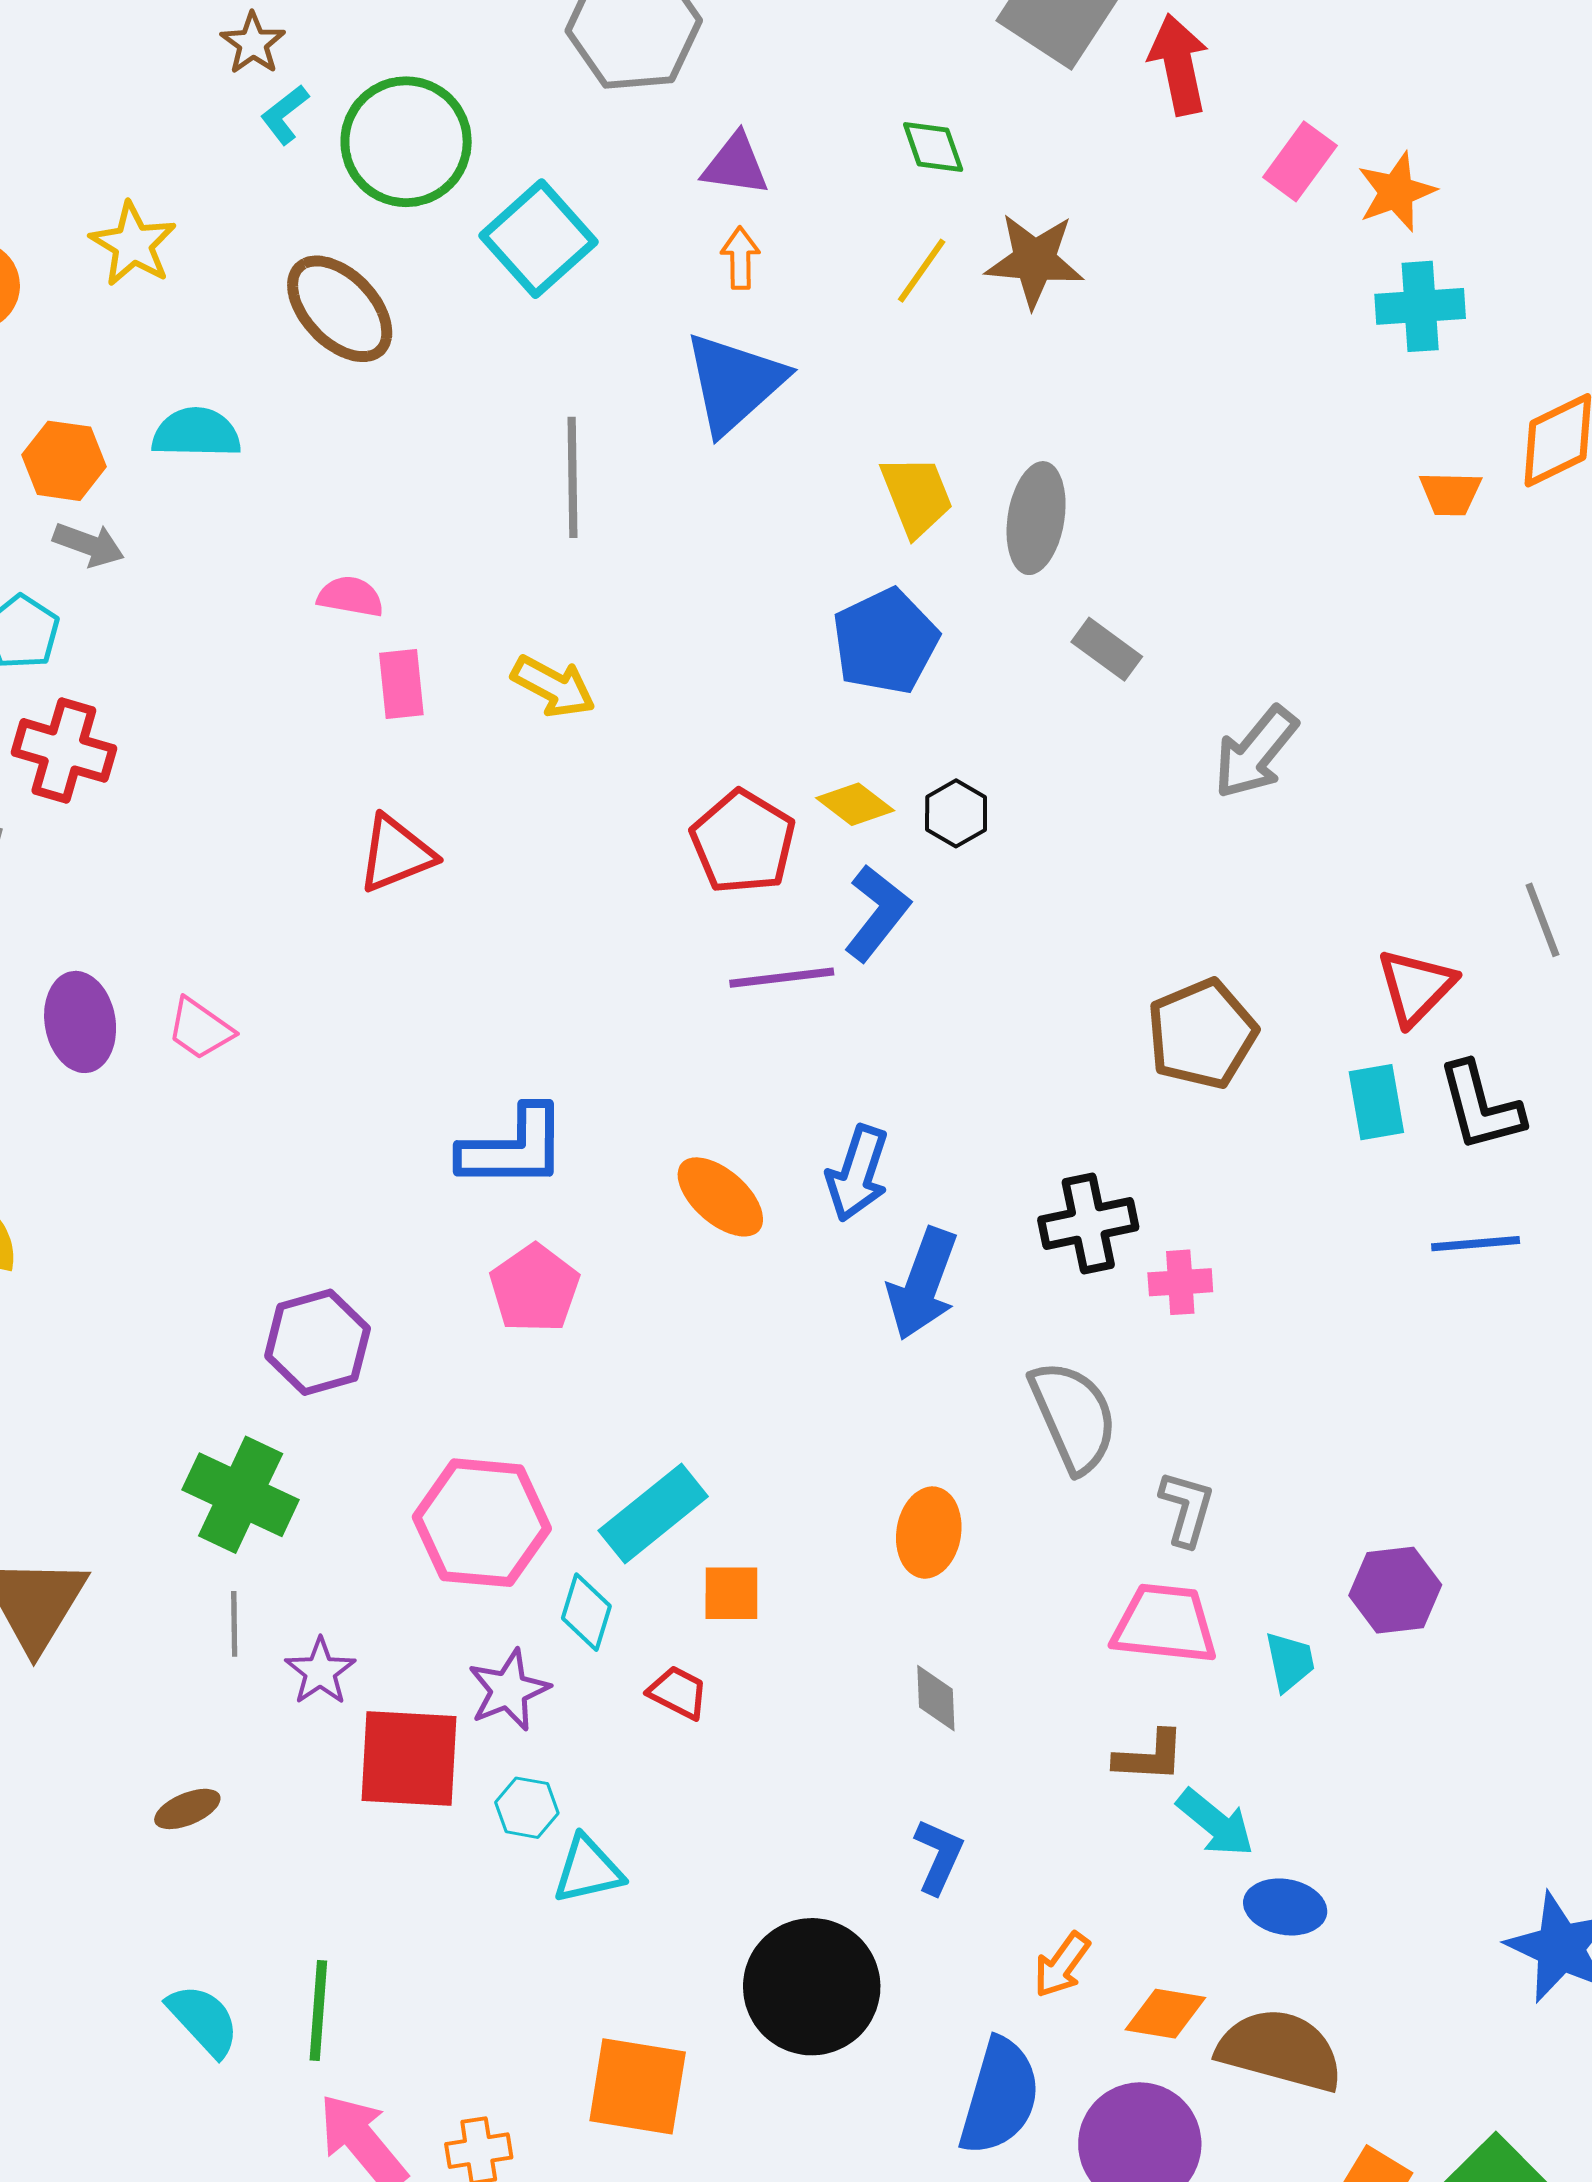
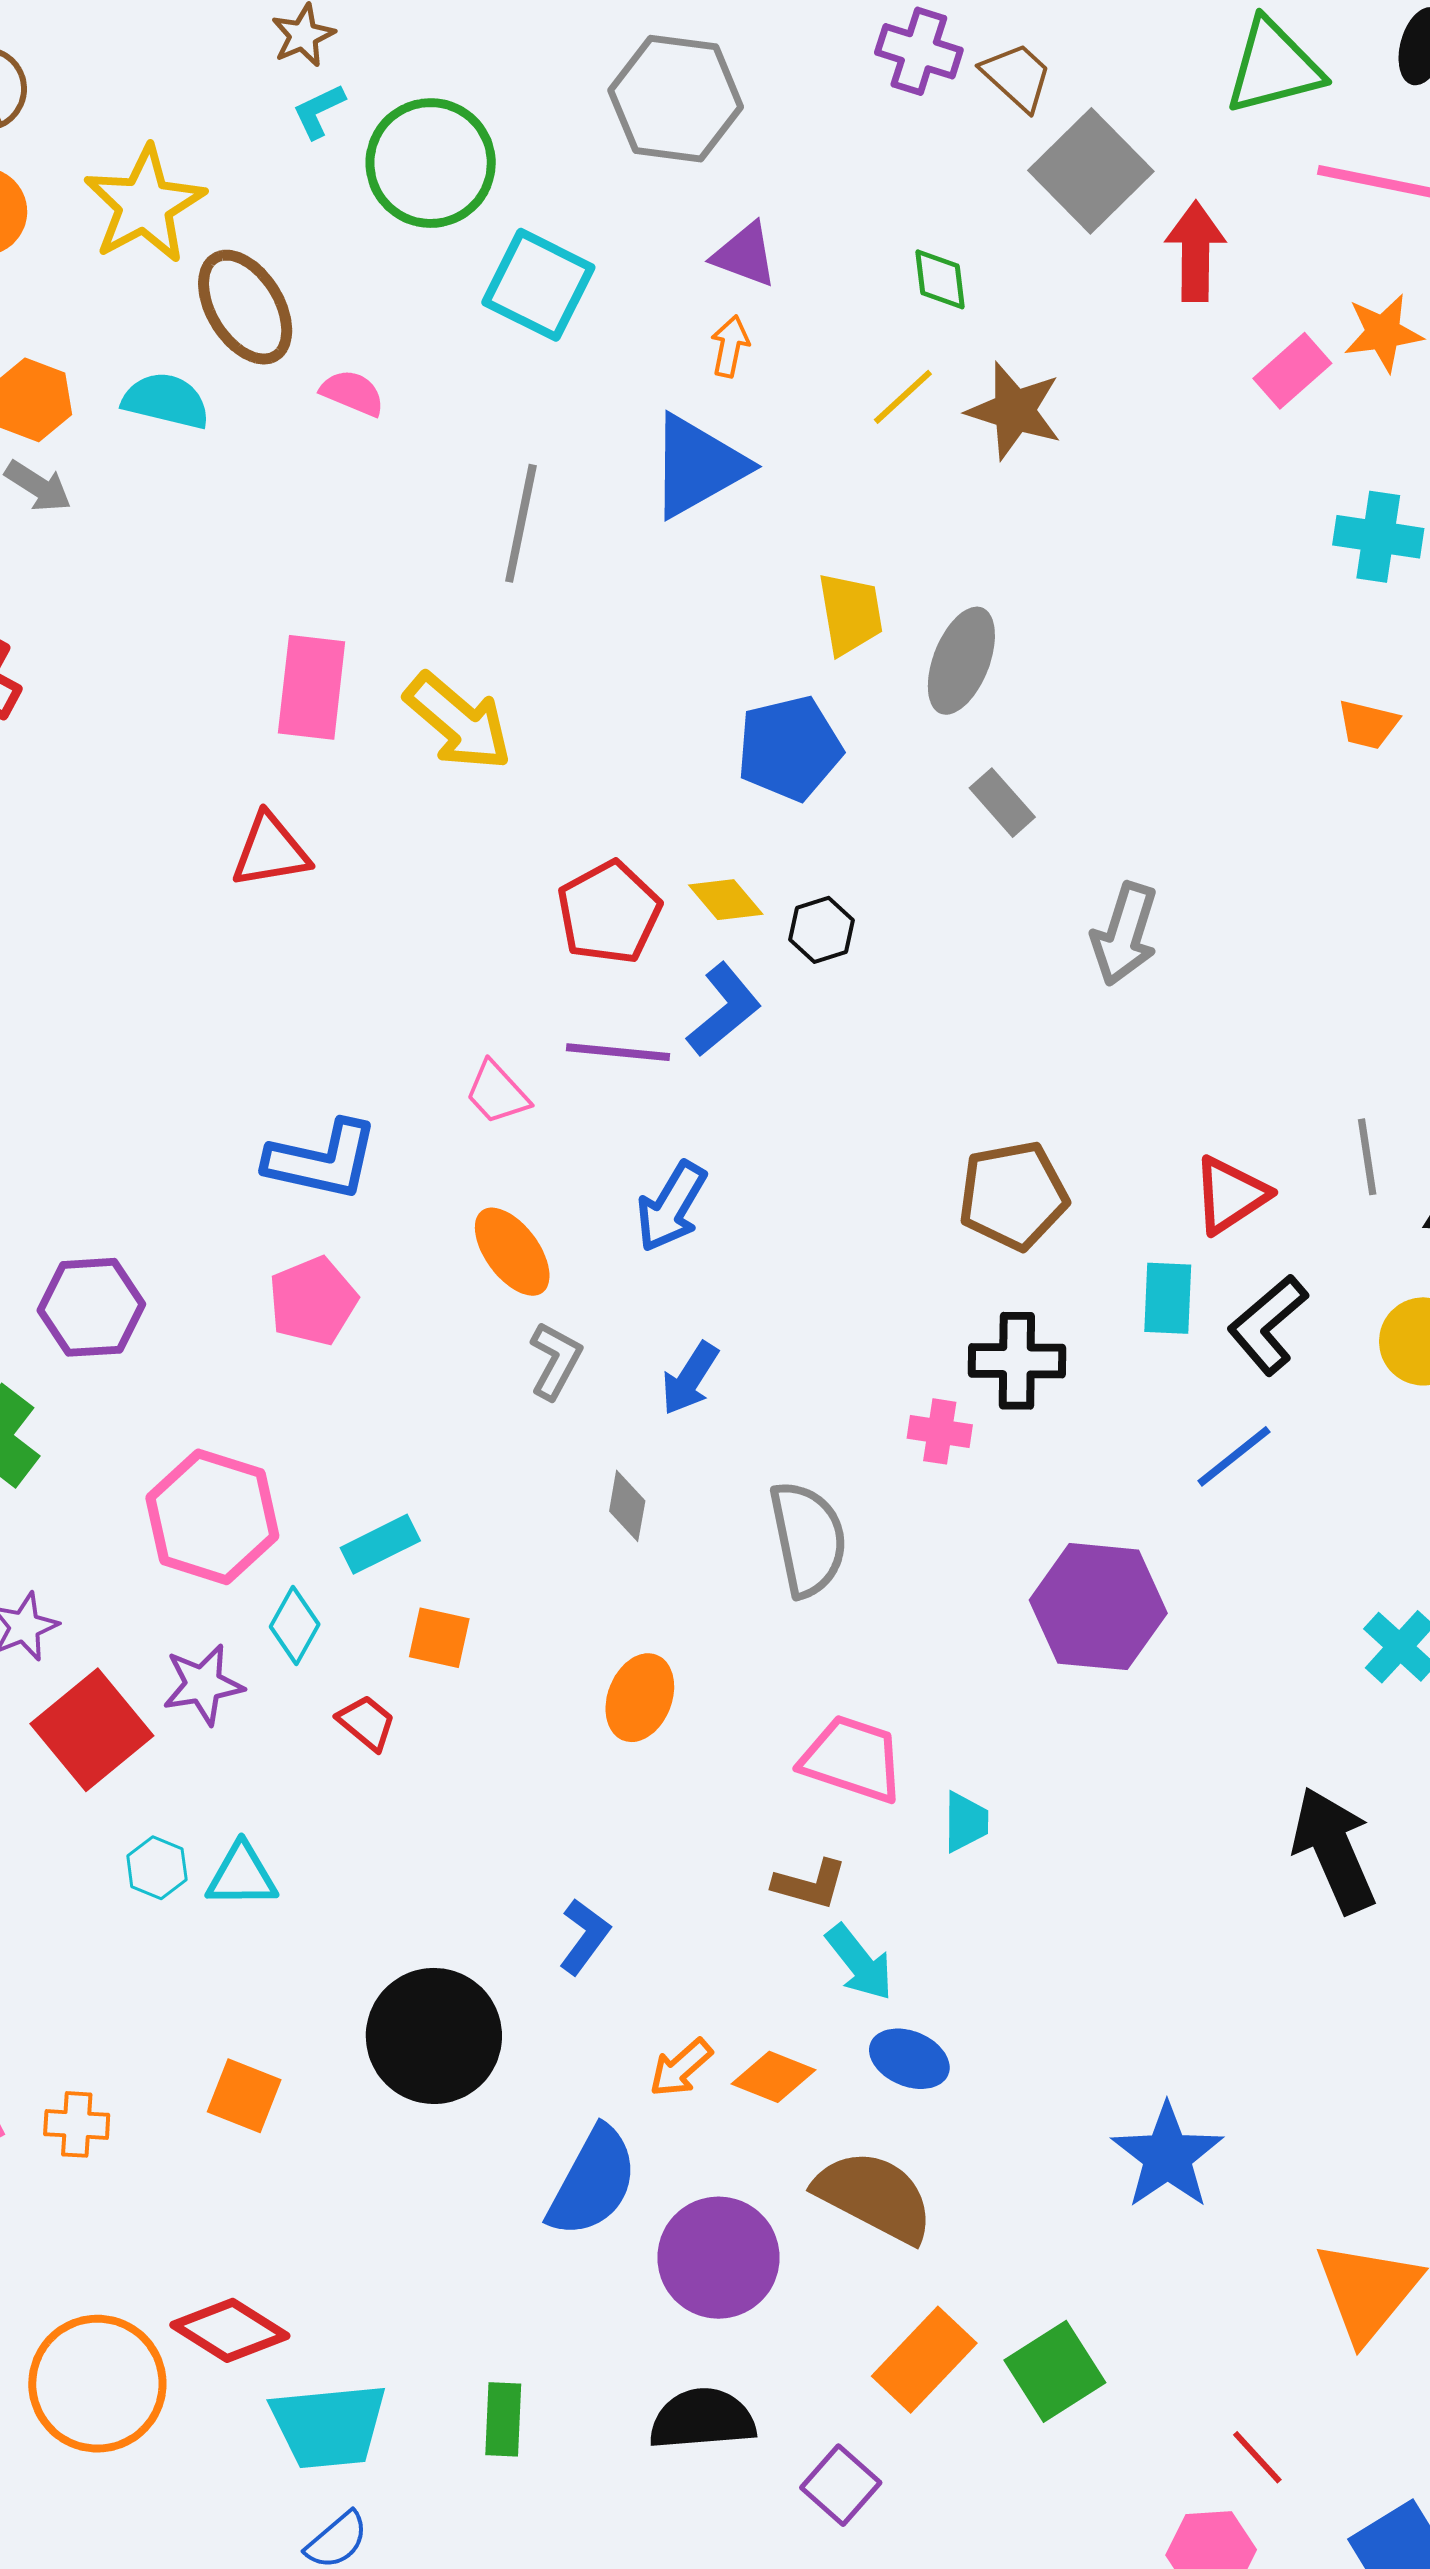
orange star: (1396, 192) -> (1383, 333), moved
cyan square: (538, 239) -> (538, 285), turned -34
yellow star: (133, 244) -> (145, 205), size x1.4
brown ellipse: (340, 309) -> (245, 307), moved
pink semicircle: (351, 597) -> (352, 393), moved
pink rectangle: (401, 684) -> (312, 687), size x1.5
yellow arrow: (553, 686) -> (458, 722), size x1.4
gray arrow: (1256, 752) -> (1125, 934), turned -34
pink trapezoid: (200, 1029) -> (497, 1093), moved
black L-shape: (1481, 1107) -> (1268, 1325), turned 52
blue arrow: (857, 1173) -> (671, 1207), moved
black cross: (1088, 1223) -> (1017, 1361), moved
blue line: (1476, 1244) -> (1234, 1456), turned -46
blue arrow: (923, 1284) -> (690, 1379), size x0.7
gray L-shape: (1187, 1508) -> (555, 1361), moved
cyan rectangle: (653, 1514) -> (380, 1544), size x0.7
orange ellipse: (929, 1533) -> (640, 1698), moved
purple hexagon: (1395, 1590) -> (1098, 1607), moved, size x1.5
gray diamond: (936, 1698) -> (627, 1506), moved
red square: (409, 1758) -> (92, 1730), turned 35
cyan hexagon: (527, 1808) -> (157, 1868), moved
orange diamond: (1165, 2014) -> (773, 2077), moved
orange square: (638, 2086) -> (244, 2096), size x0.7

